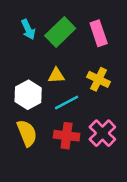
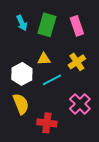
green rectangle: (60, 32) -> (47, 25), turned -30
yellow cross: (99, 79) -> (77, 62), turned 30
red cross: (67, 136) -> (47, 123), moved

